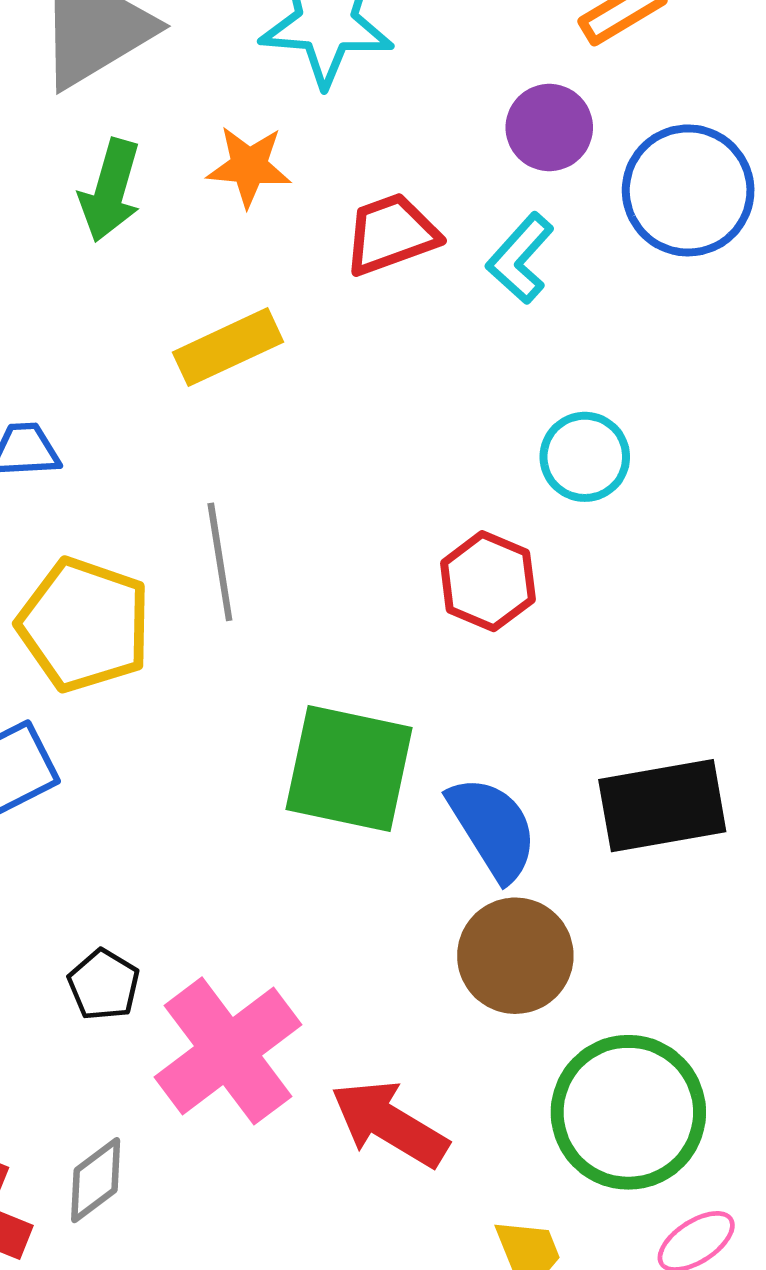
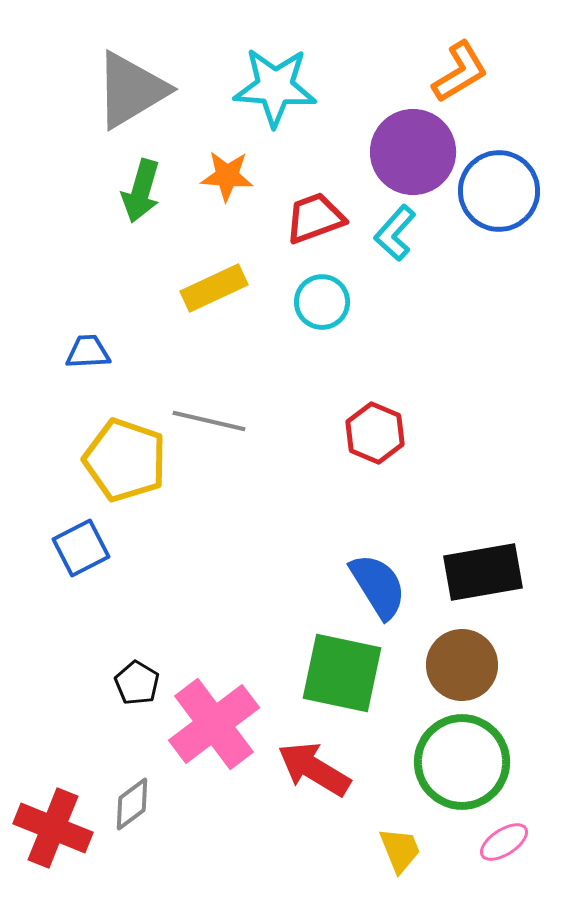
purple circle: (549, 128) -> (413, 152), size x1.6
cyan circle: (585, 457) -> (322, 302), moved
gray line: (220, 562) -> (209, 421), turned -68
green square: (349, 768) -> (342, 673), moved
brown circle: (515, 956) -> (462, 665), moved

